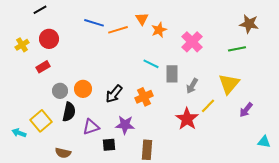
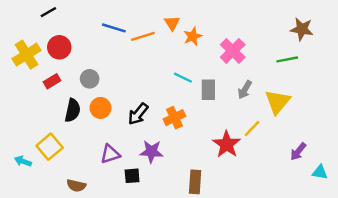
yellow cross: (22, 45) -> (27, 55), size x1.6
gray arrow: (192, 86) -> (245, 90), moved
gray circle: (60, 91) -> (90, 79), moved
purple arrow: (246, 110) -> (298, 152), moved
black semicircle: (69, 112) -> (73, 110), moved
brown rectangle: (147, 150) -> (195, 182), moved

